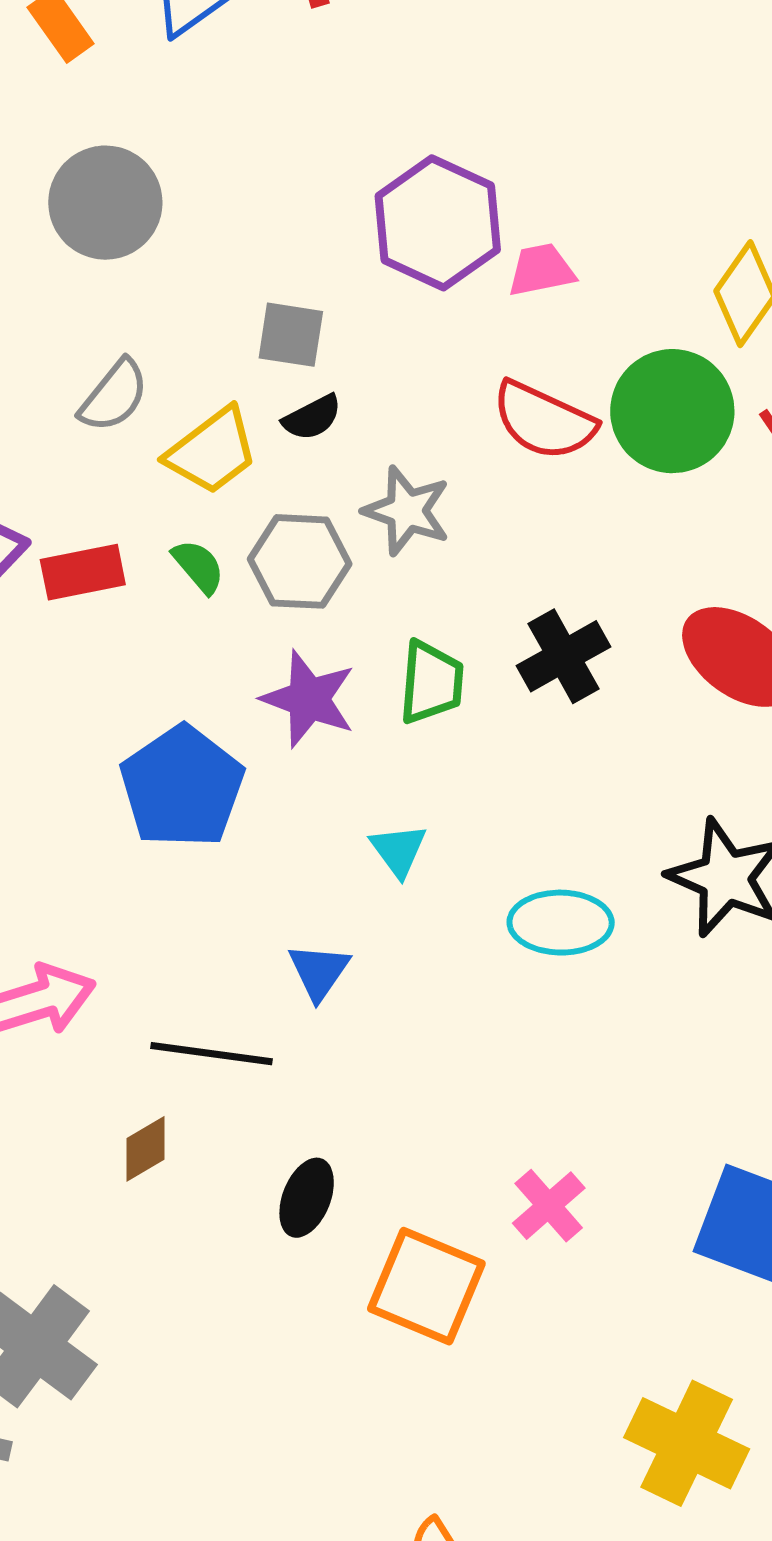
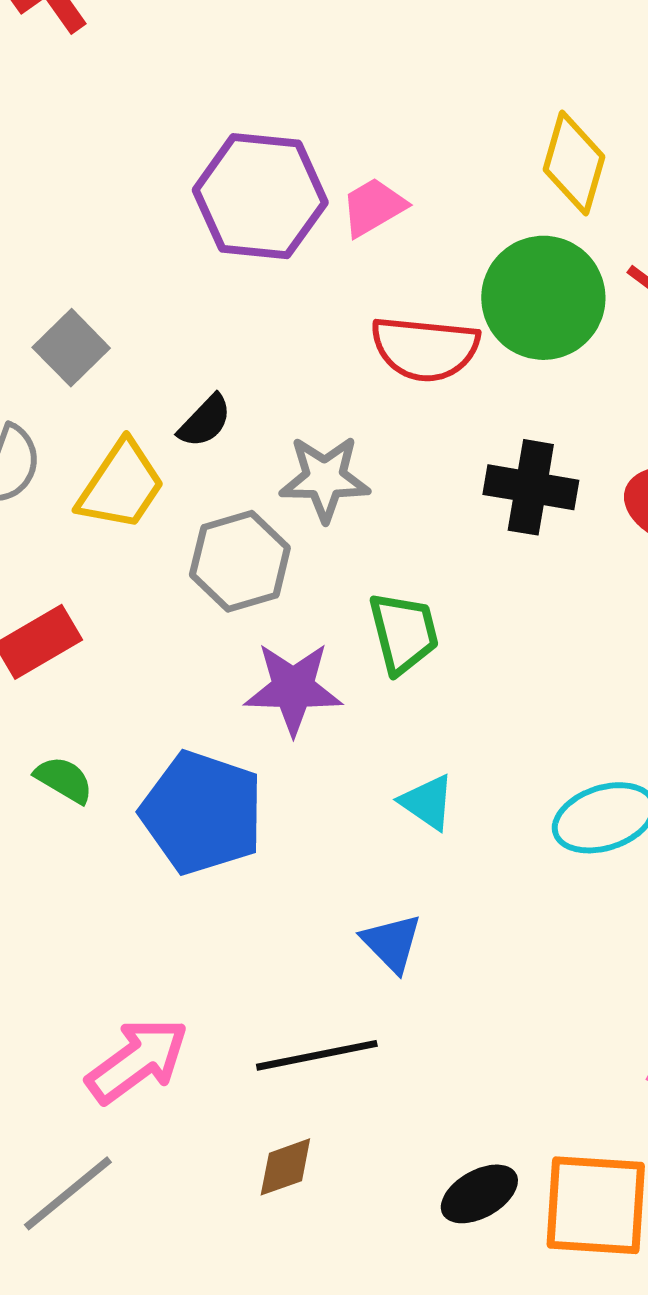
gray square: (291, 335) -> (71, 348), moved, turned -34
green semicircle: (198, 566) -> (64, 780), moved
black cross: (563, 656) -> (531, 487), moved, turned -32
brown diamond: (146, 1149) -> (285, 1167), turned 30
black ellipse: (307, 1198) -> (479, 1194), moved, turned 58

